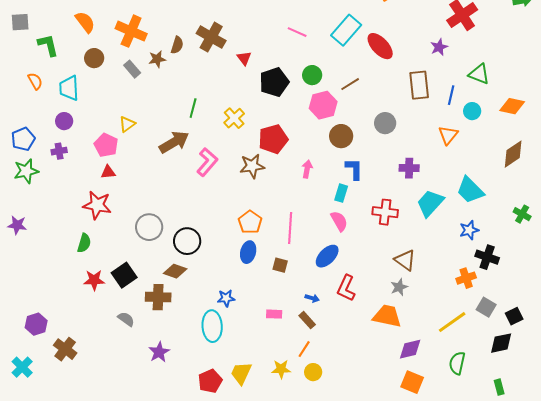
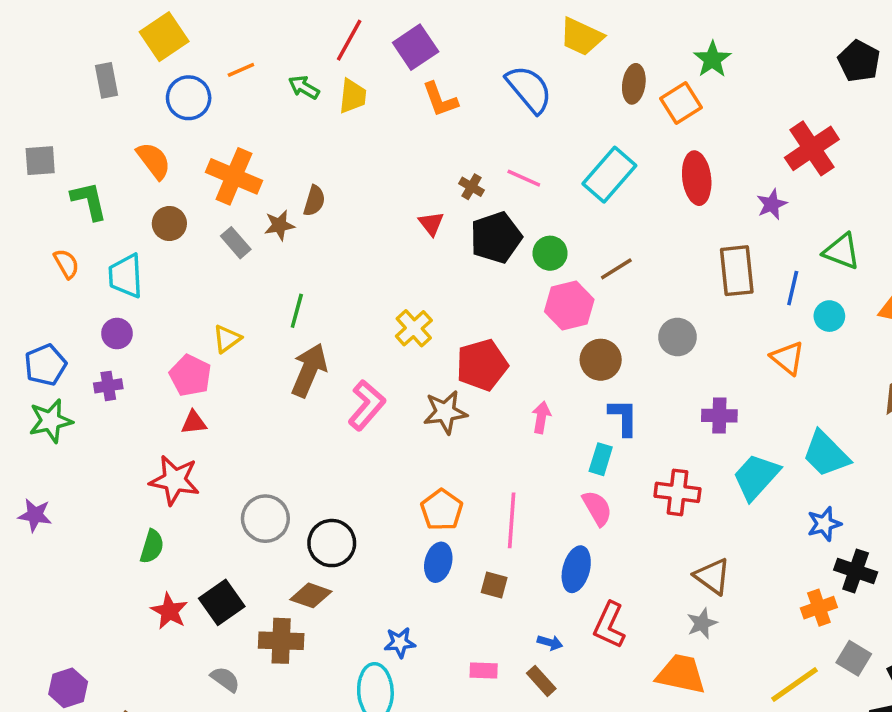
brown cross: (211, 37) -> (471, 187), moved, size x0.5
red ellipse: (380, 46) -> (697, 178), moved, turned 36
black pentagon: (274, 82) -> (496, 237), moved
green line: (193, 108) -> (297, 311), moved
orange triangle: (448, 135) -> (787, 358), turned -30
brown arrow: (174, 142) -> (309, 370), turned -36
blue ellipse: (327, 256) -> (576, 569), turned -30
red star: (94, 280) -> (169, 611), turned 30

